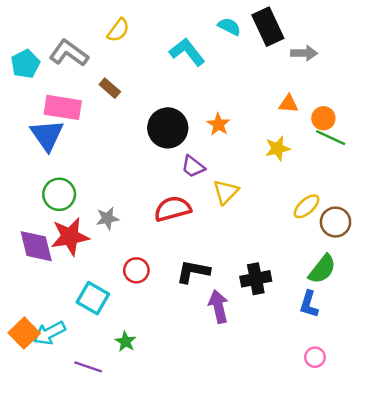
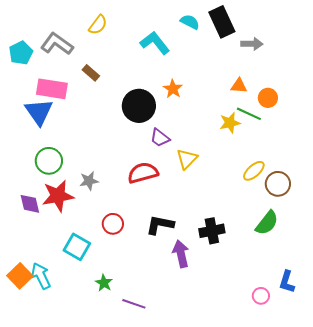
orange star: (218, 124) -> (173, 89), moved
green line: (331, 138) -> (249, 114), moved
purple diamond: (36, 246) -> (30, 204), size x0.7
blue L-shape: (309, 304) -> (287, 282), moved
cyan arrow: (49, 333) -> (41, 276), turned 92
purple line: (88, 367) -> (134, 304), moved

